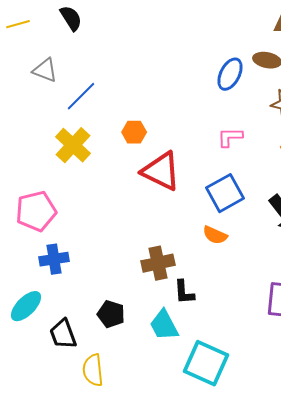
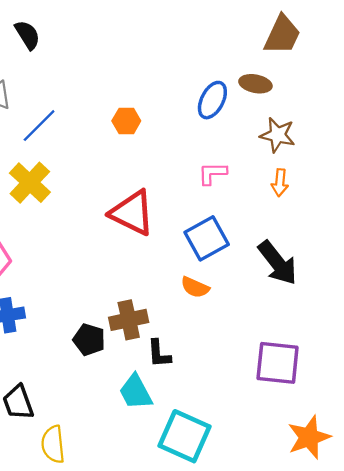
orange hexagon: (134, 132) -> (126, 121), moved
black pentagon: (111, 314) -> (89, 340), moved

